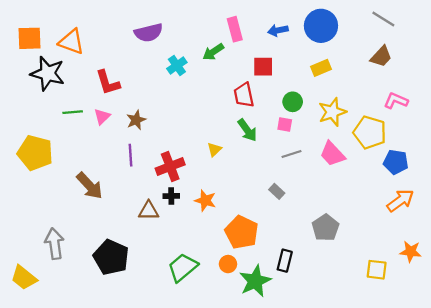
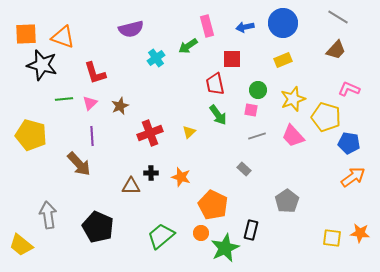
purple line: (130, 155) -> (92, 136), moved
red cross: (170, 166) -> (150, 133), moved
orange star: (411, 252) -> (360, 233), moved

